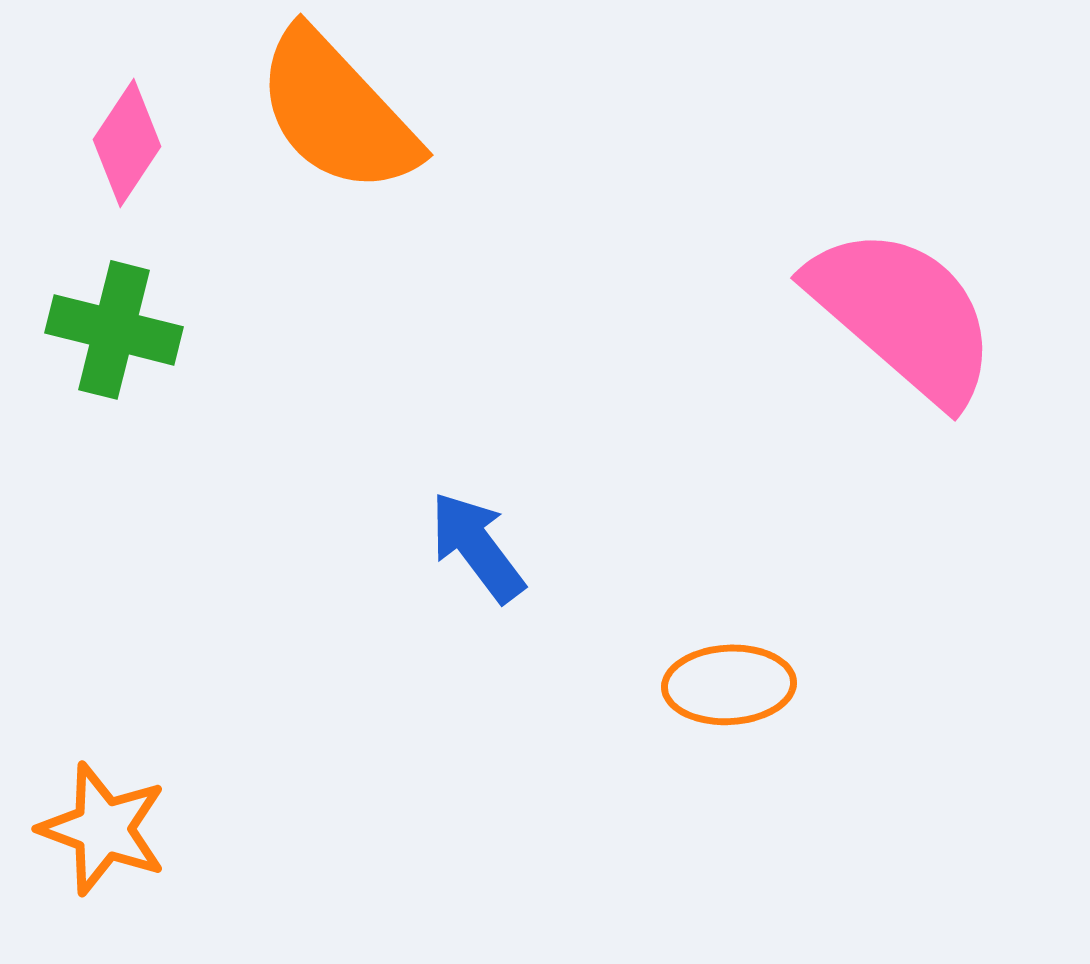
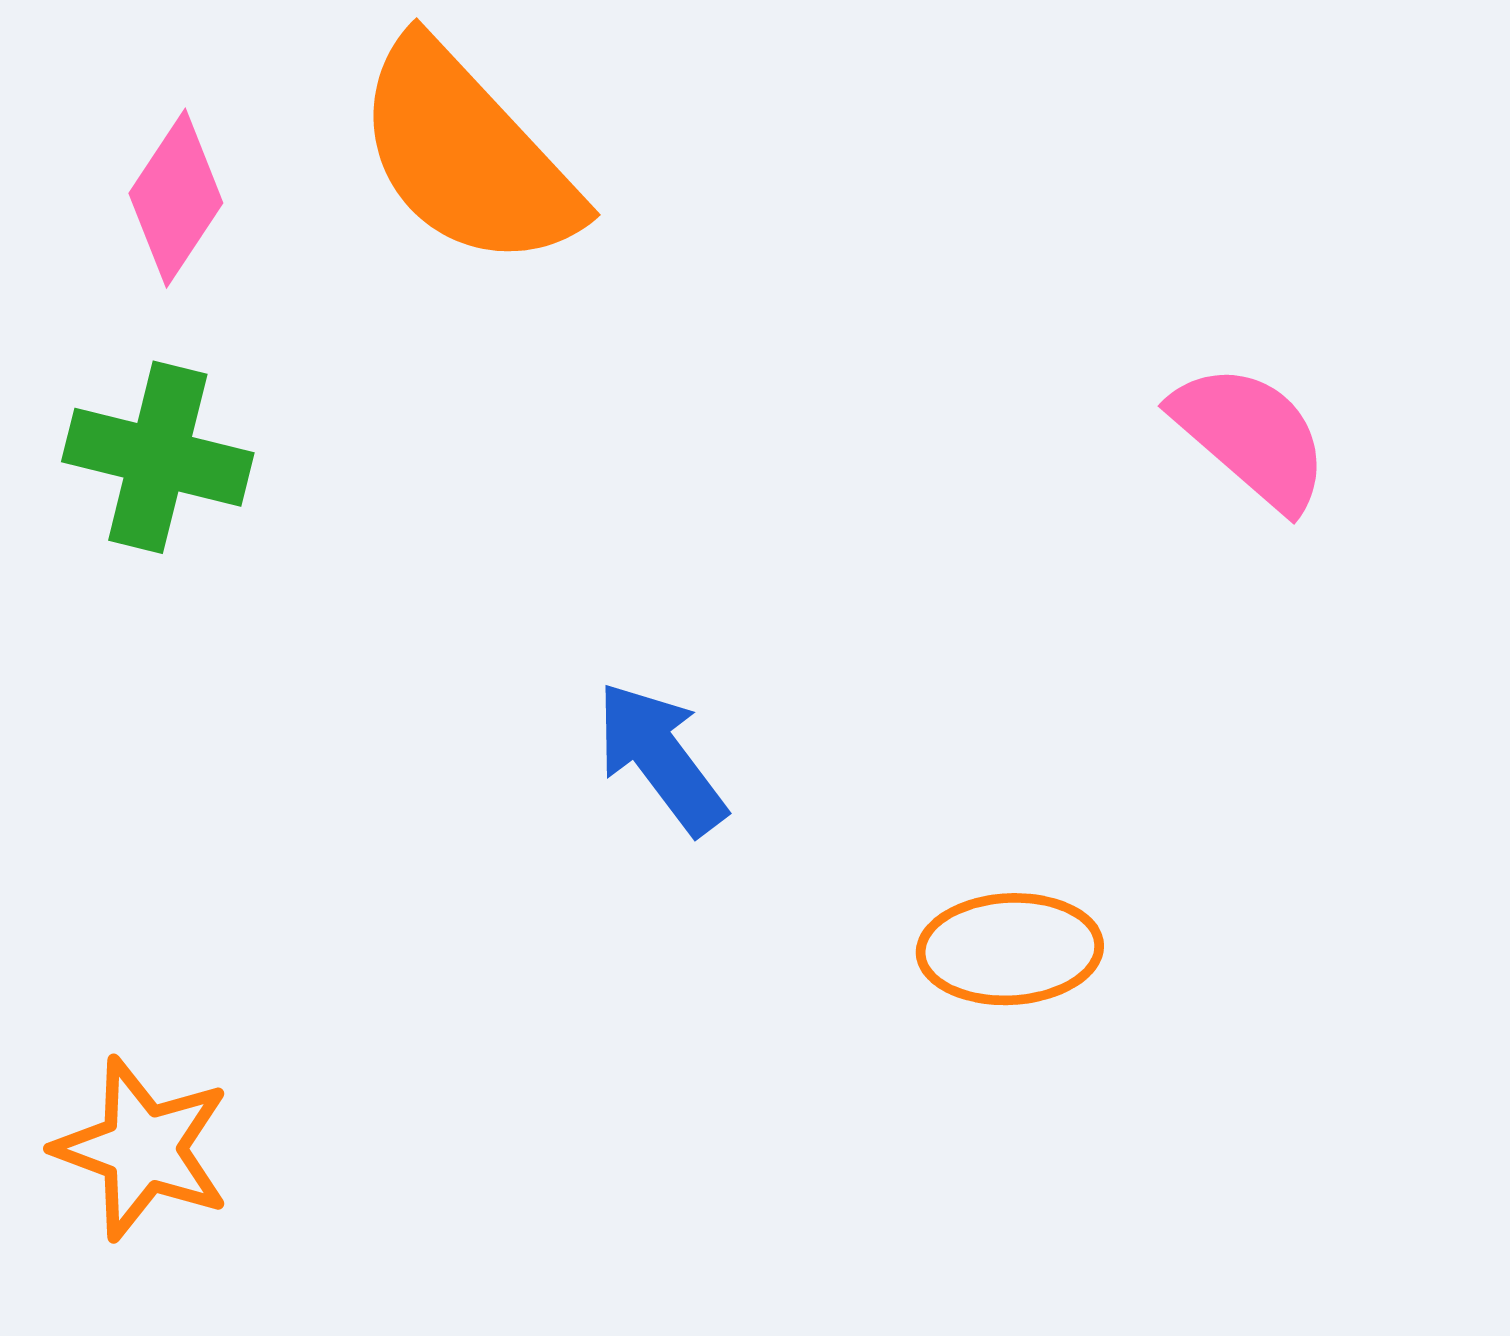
pink semicircle: (903, 315) -> (1251, 436), size x0.6

